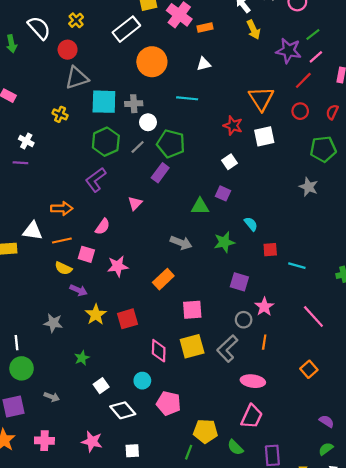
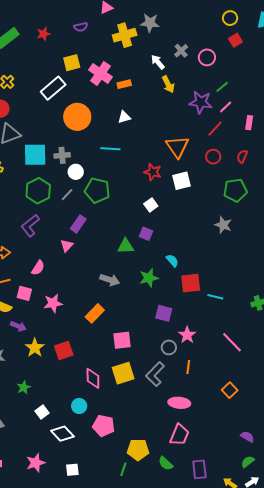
purple rectangle: (160, 173) -> (78, 224), moved
red square: (270, 250) -> (191, 283), size x1.5
pink star: (92, 441) -> (36, 463), turned -30

